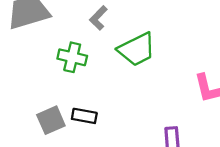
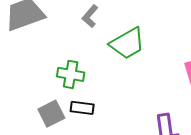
green cross: (72, 57) -> (71, 74), moved

